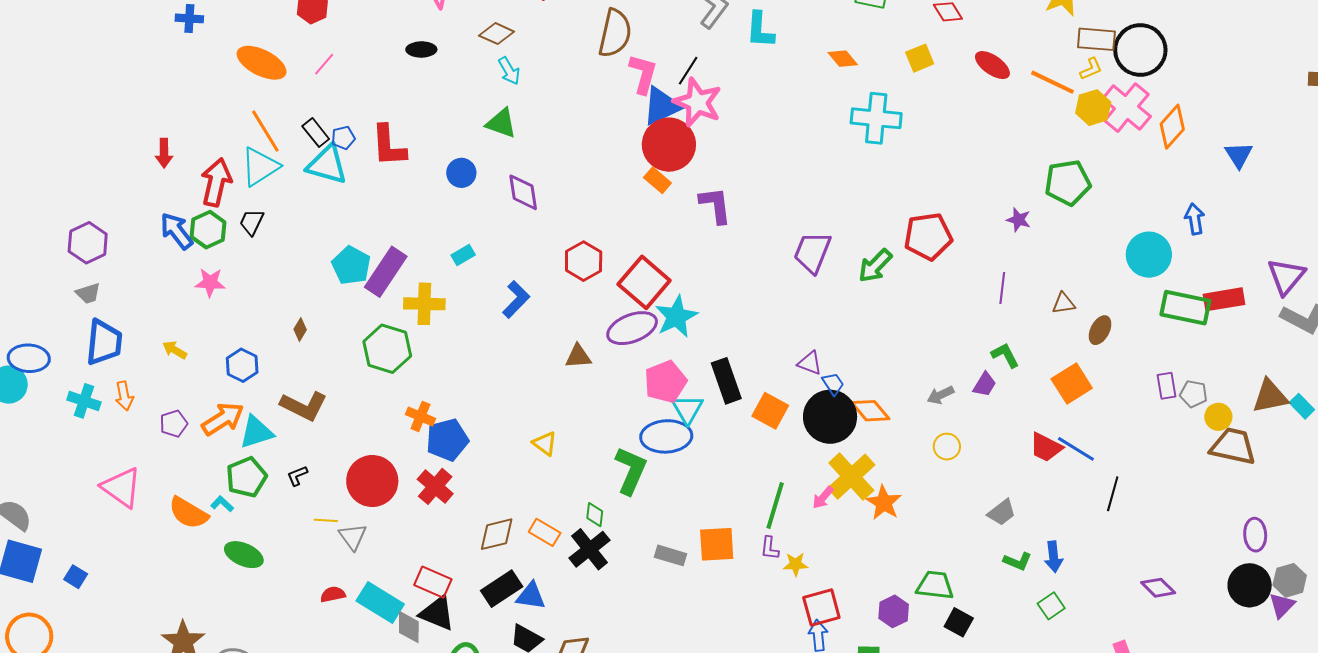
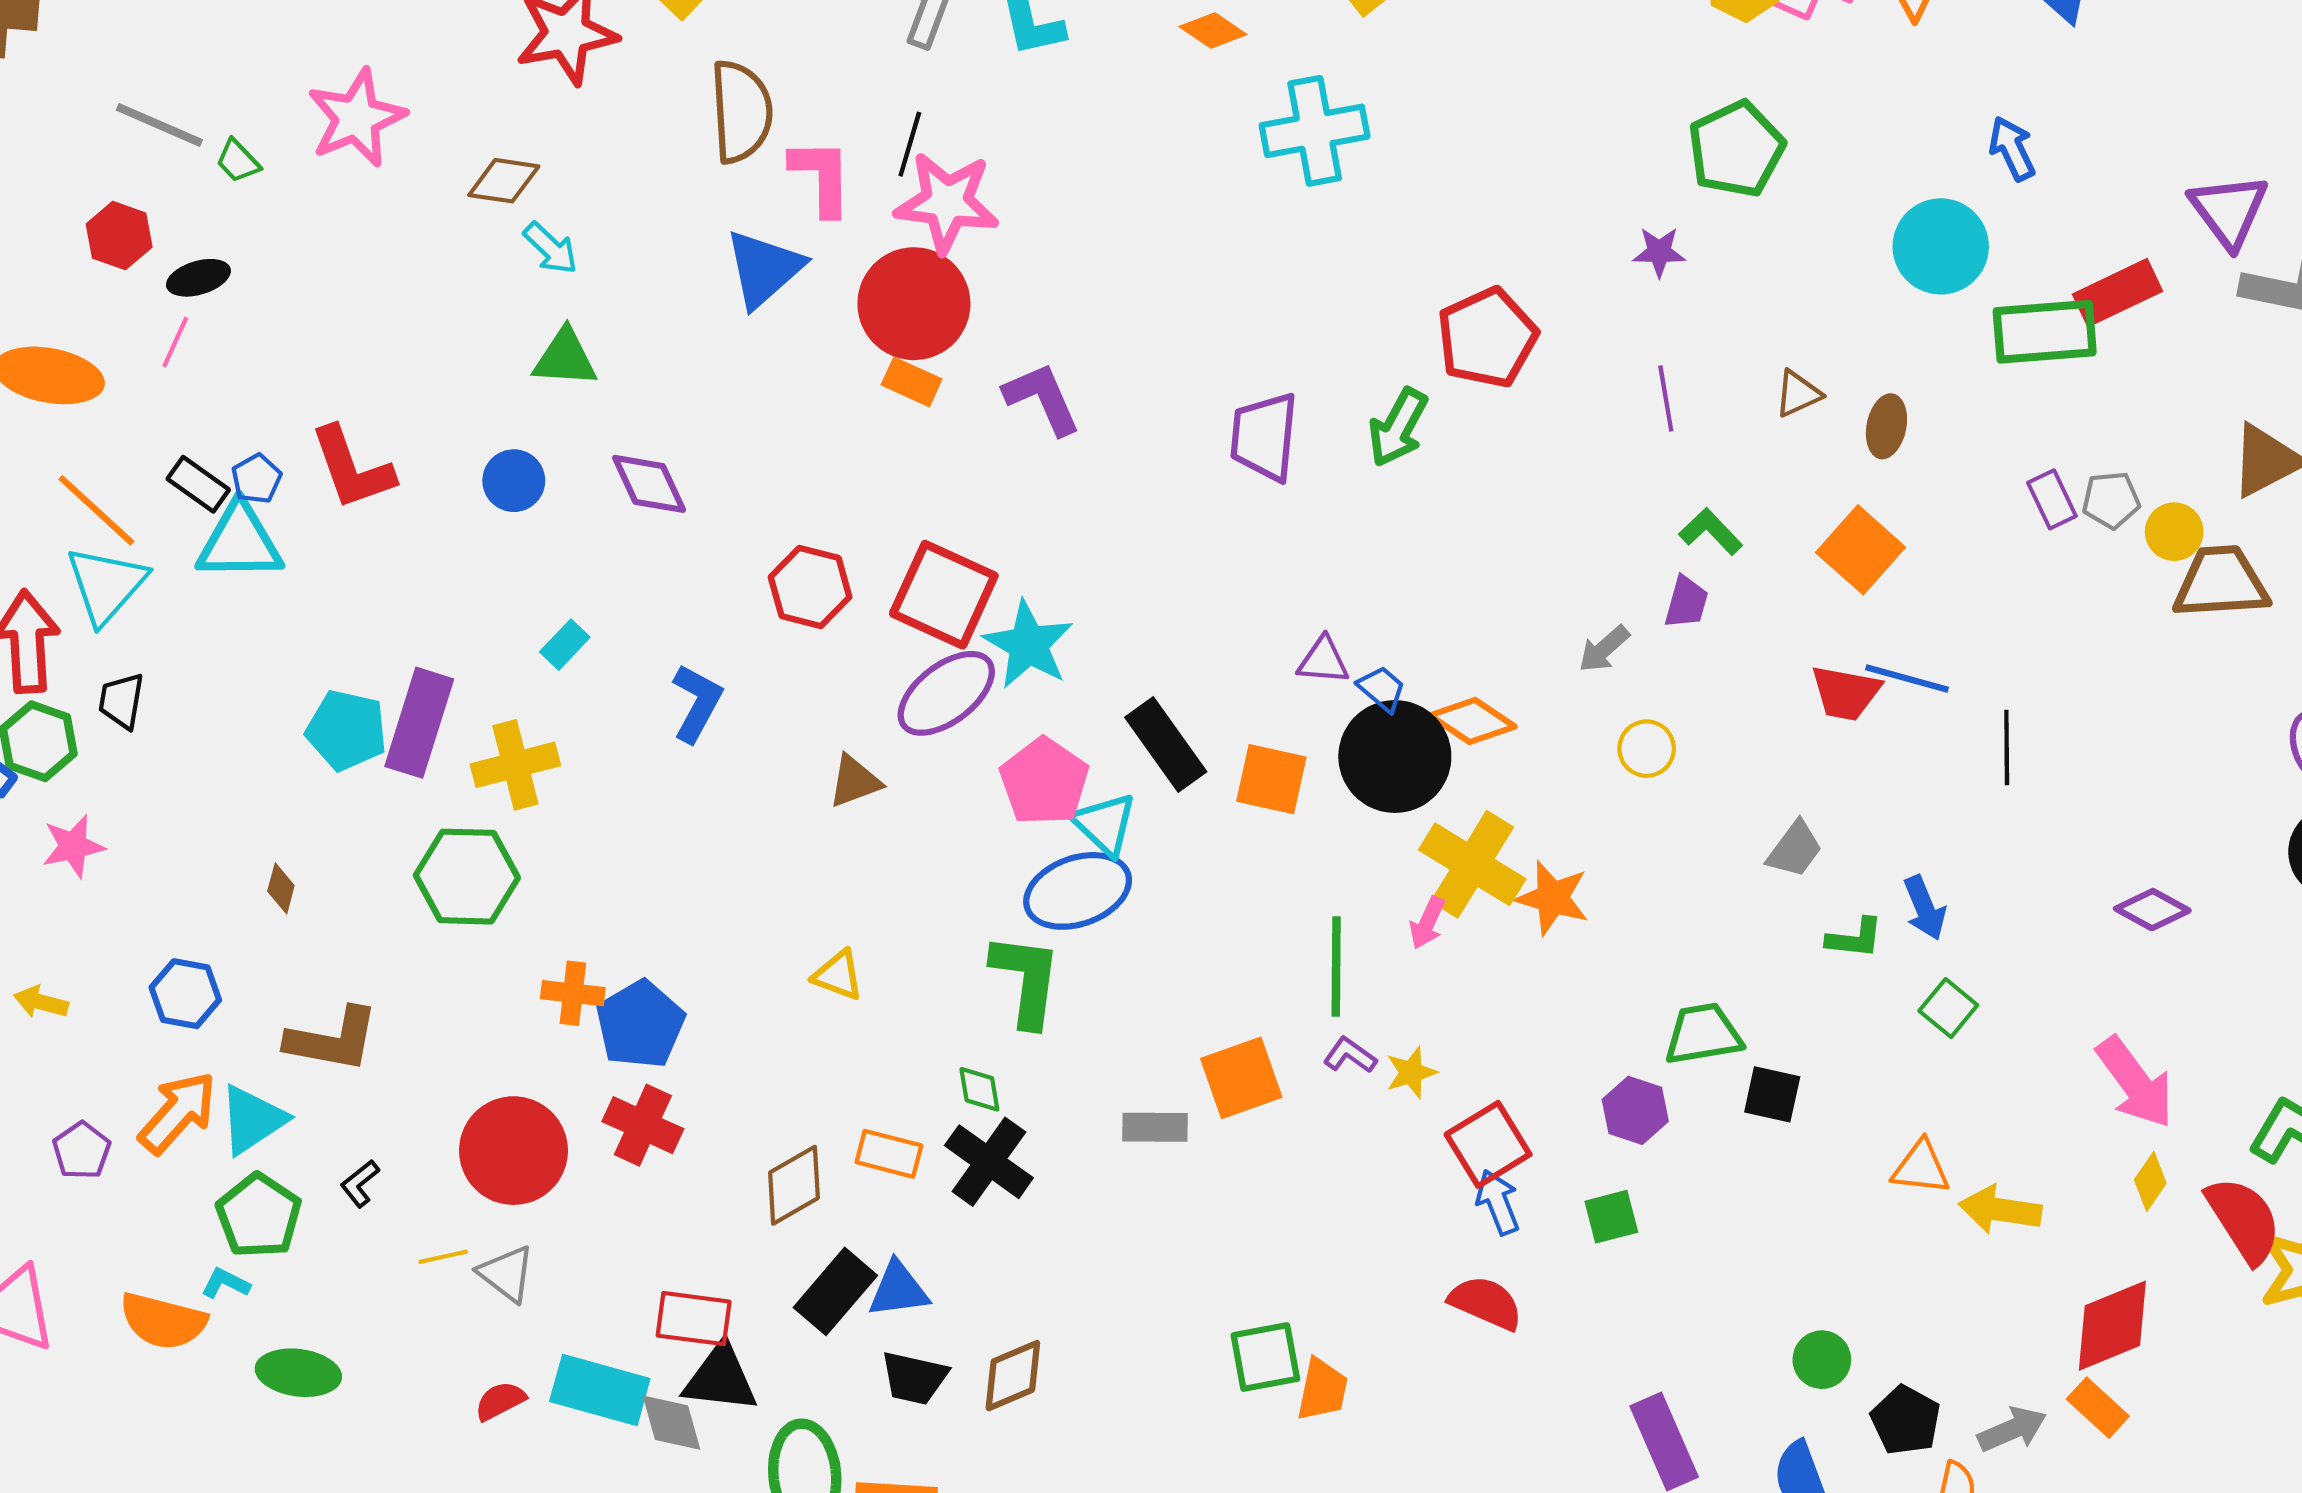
black ellipse: (421, 49) -> (198, 278), moved
blue triangle: (662, 106) -> (764, 269), moved
purple L-shape: (770, 548) -> (1350, 1055), turned 135

